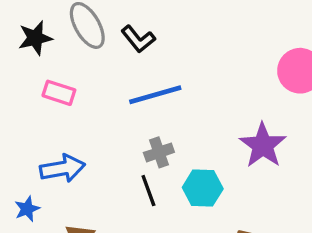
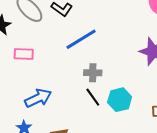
gray cross: (159, 152) -> (93, 73), turned 36
cyan hexagon: (203, 188) -> (120, 100), moved

